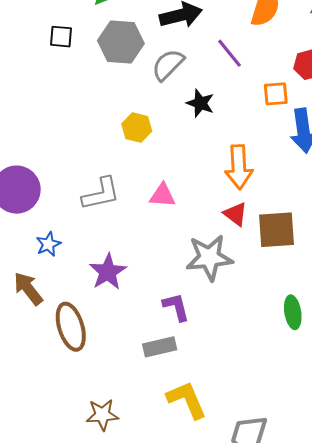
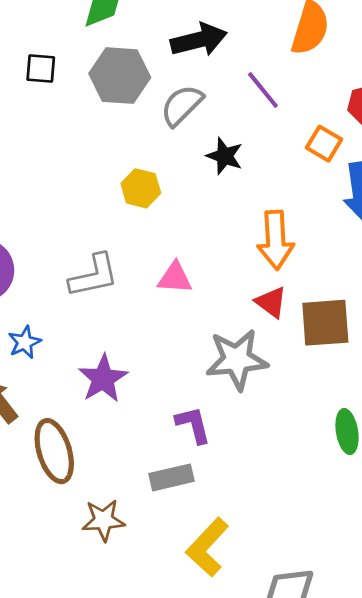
orange square: (276, 94) -> (324, 144), turned 36
yellow L-shape: (187, 400) -> (207, 547), turned -114
brown star: (102, 415) -> (103, 520), moved

